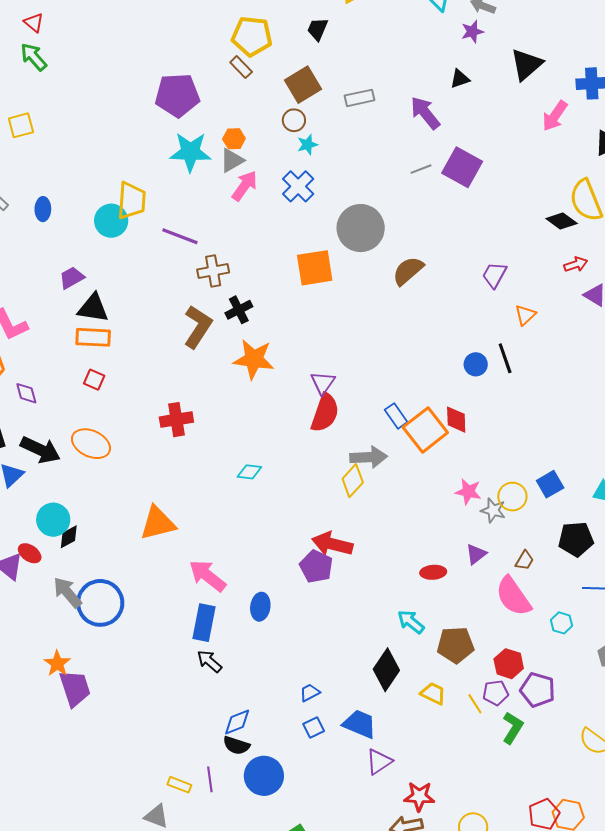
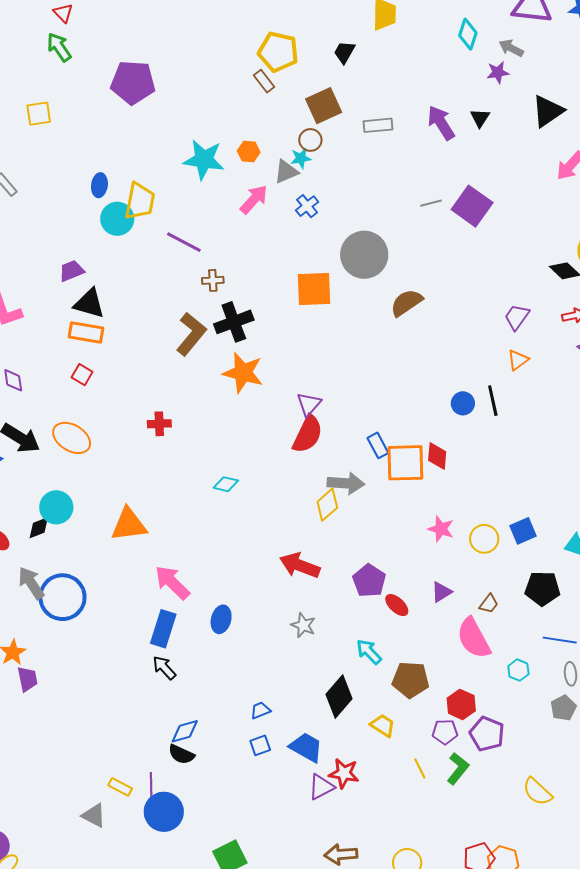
black triangle: (460, 79) -> (480, 118), turned -45
purple pentagon: (177, 95) -> (133, 82), moved
purple arrow: (425, 113) -> (441, 123), moved
cyan star: (307, 145) -> (301, 158), moved
gray triangle: (232, 160) -> (286, 172), moved
blue cross: (298, 186) -> (307, 206), size x0.7
blue ellipse: (43, 209) -> (99, 185), moved
brown cross: (213, 271) -> (213, 280), size x0.7
purple trapezoid: (494, 275) -> (517, 317), moved
black cross: (239, 310) -> (234, 322), size x1.4
red cross: (176, 420) -> (159, 424), size x0.7
orange square: (425, 430) -> (405, 463), turned 30
gray star: (493, 510) -> (303, 625), moved
cyan circle: (53, 520) -> (56, 507), moved
purple pentagon: (316, 566) -> (369, 581), moved
red ellipse: (433, 572) -> (397, 605), turned 40
purple trapezoid: (75, 688) -> (27, 679), size x0.7
yellow line: (475, 704) -> (420, 769), moved
blue circle: (264, 776) -> (164, 812), moved
red star: (419, 796) -> (344, 773), moved

